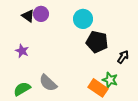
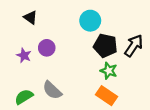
purple circle: (41, 14) -> (47, 48), moved
black arrow: (123, 57) -> (134, 46), moved, size x1.5
green star: (110, 80) -> (109, 71), moved

